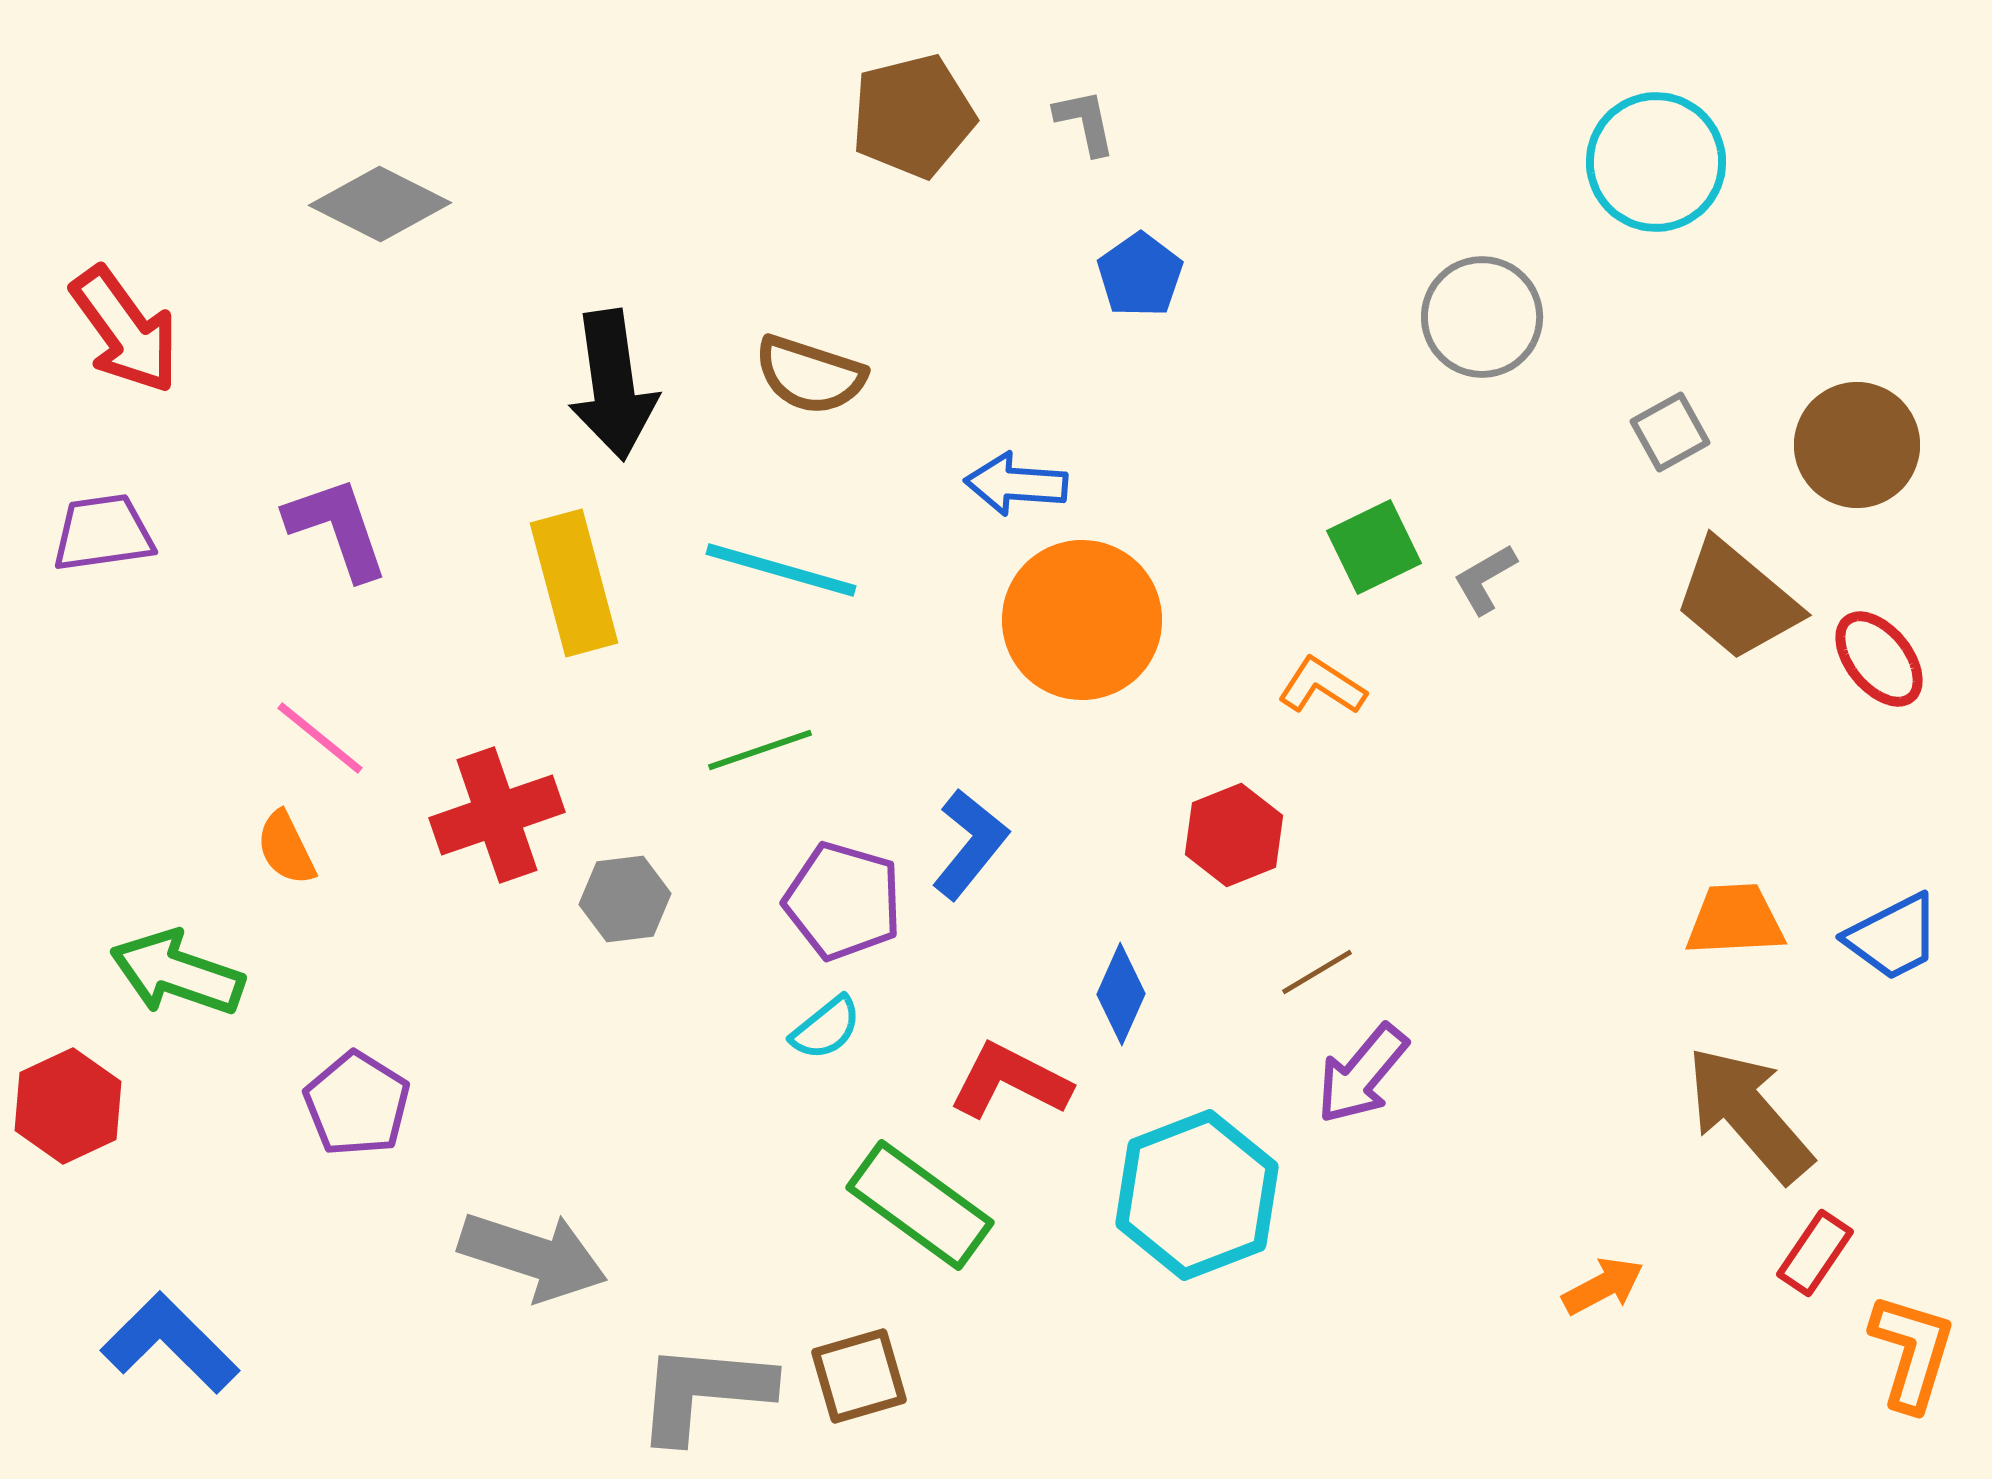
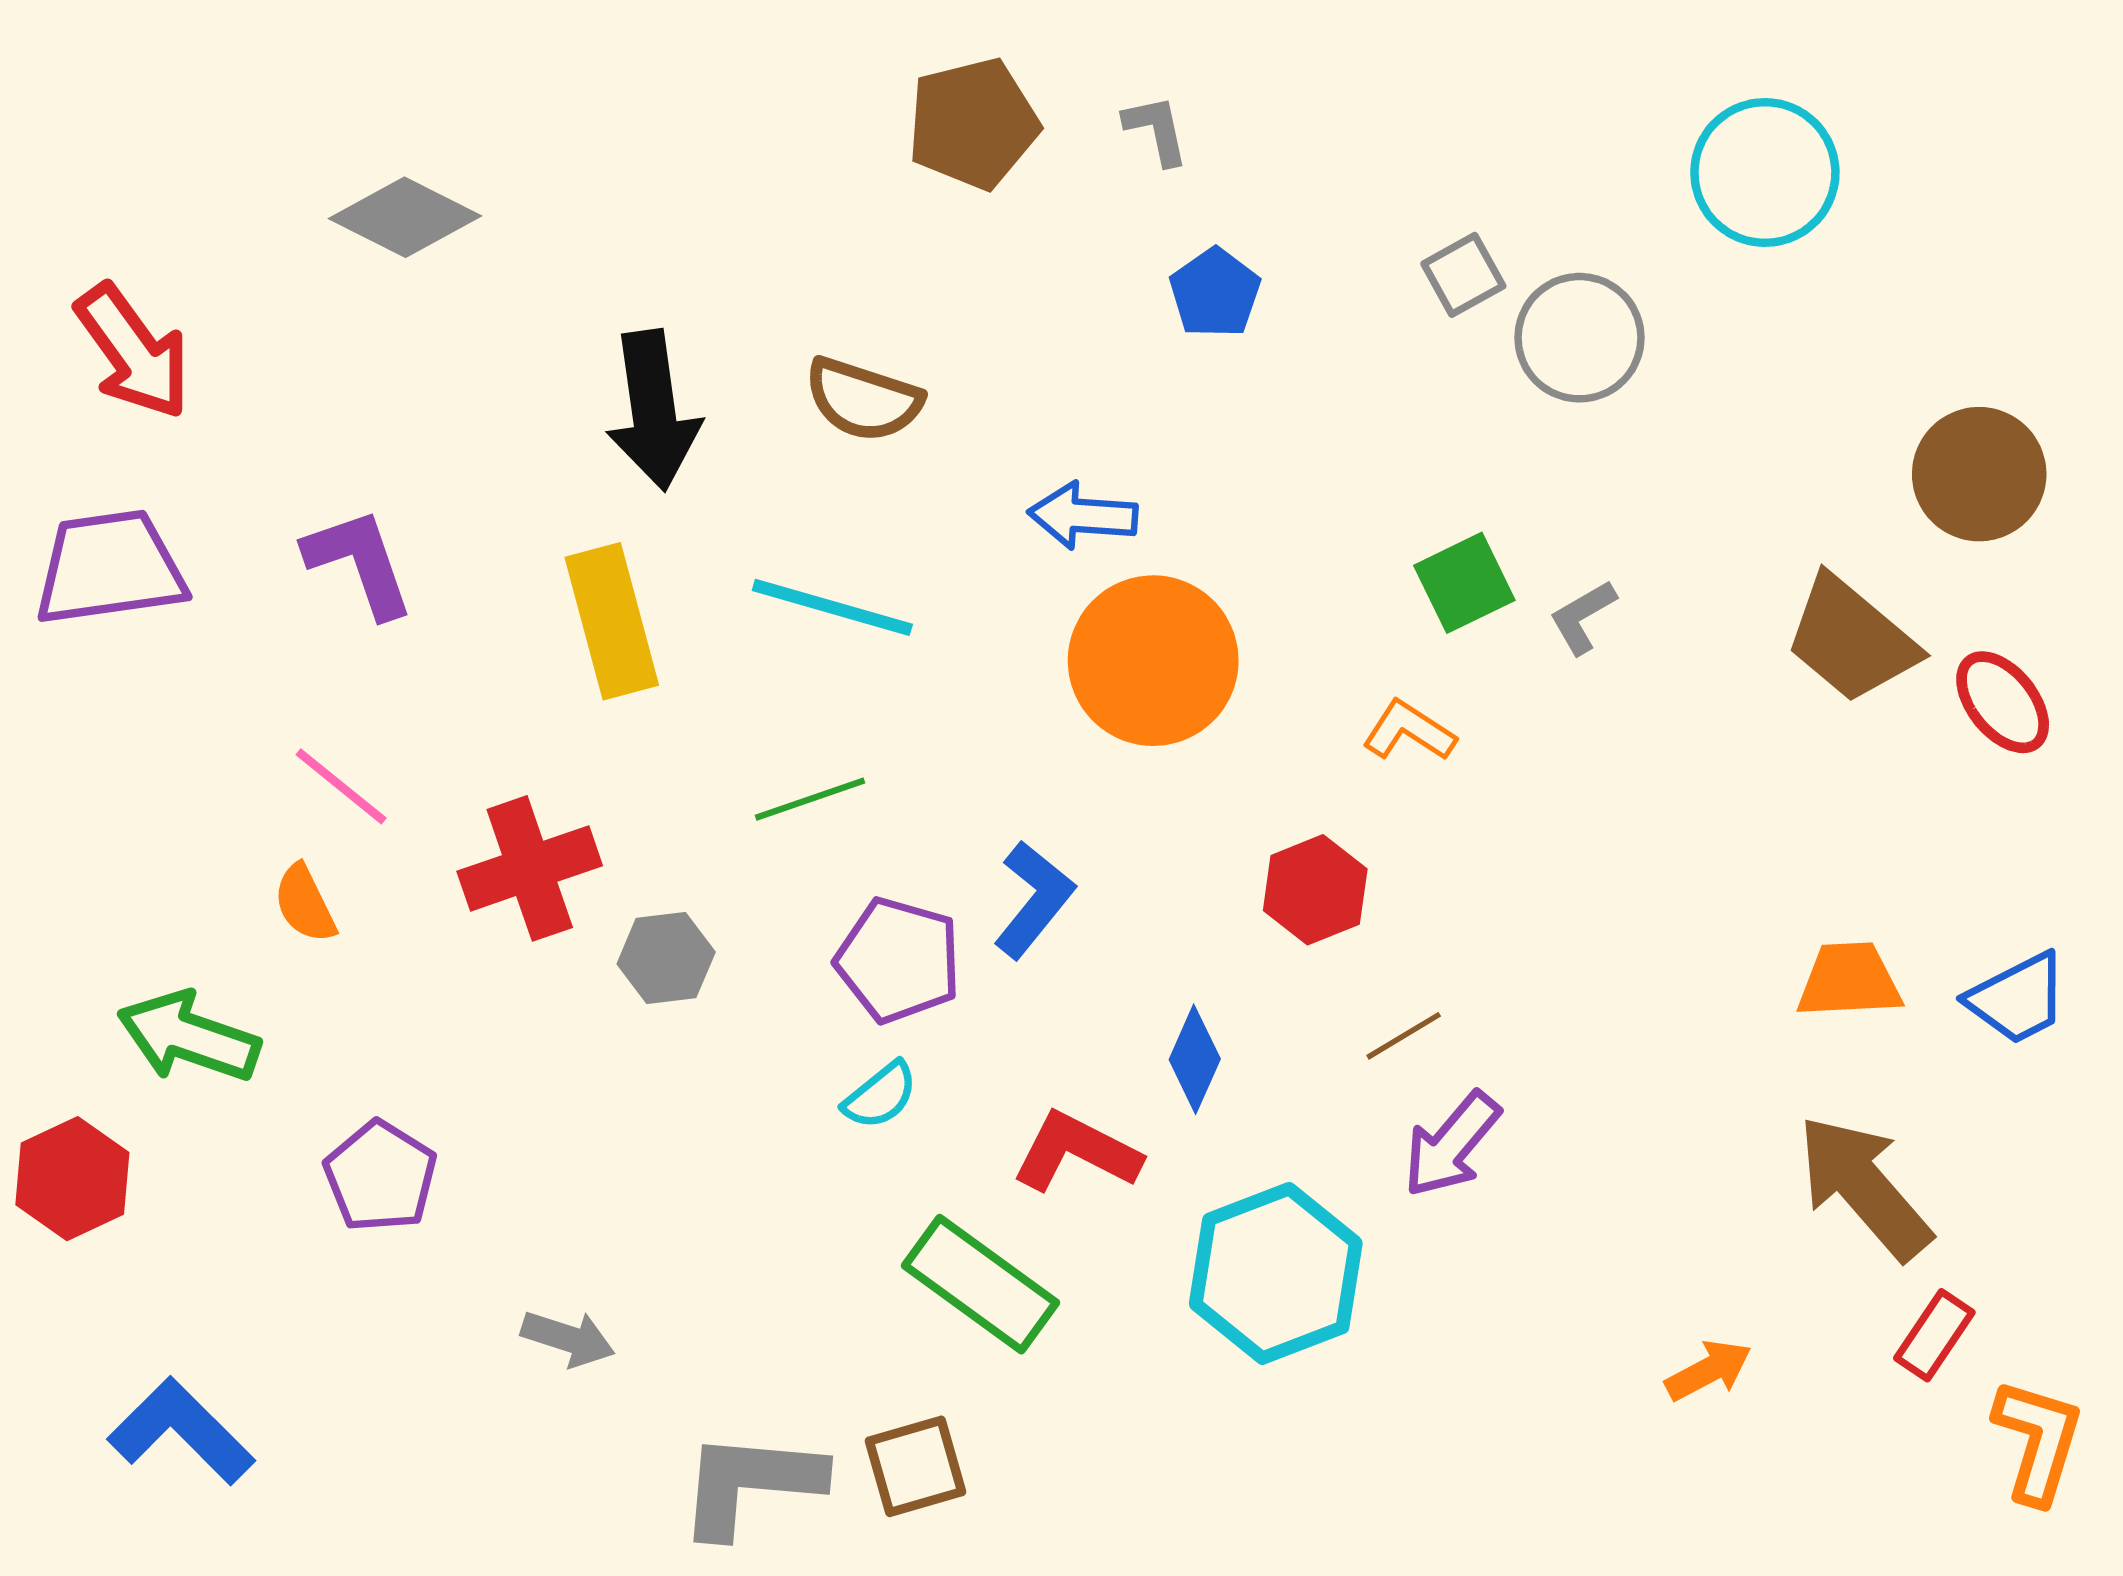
gray square: (1670, 432) -> (1463, 275), moved
purple trapezoid: (103, 533) -> (110, 568), size x1.4
gray arrow: (533, 1256) -> (568, 1338), size x0.6

